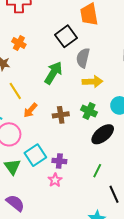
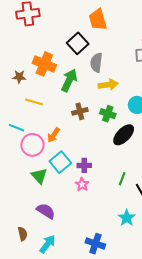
orange cross: (19, 43) -> (44, 64), moved, size x1.6
yellow line: (15, 91) -> (34, 102), turned -36
orange arrow: (30, 110) -> (54, 135), moved
brown cross: (61, 115) -> (80, 111), moved
green line: (97, 171) -> (122, 179), moved

